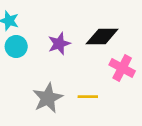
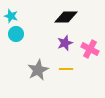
black diamond: (102, 36) -> (66, 17), moved
purple star: (59, 44) -> (65, 43), moved

